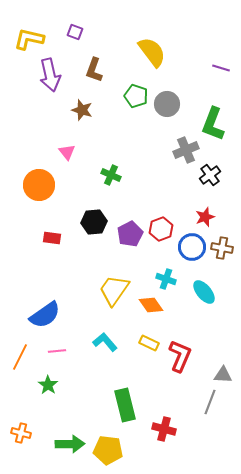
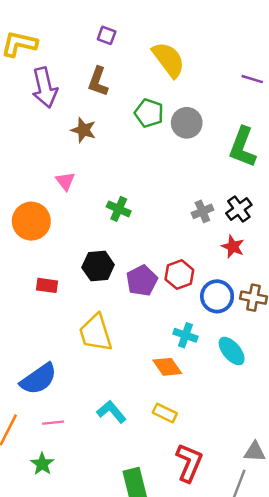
purple square: (75, 32) -> (107, 35), moved
gray cross: (186, 150) -> (202, 211), moved, size x0.7
red star: (205, 217) -> (233, 247), moved, turned -30
yellow trapezoid: (114, 290) -> (96, 333), moved, turned -52
red L-shape: (180, 356) -> (189, 463), moved

